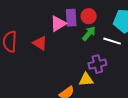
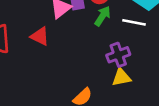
yellow triangle: (86, 80) -> (121, 77), moved

